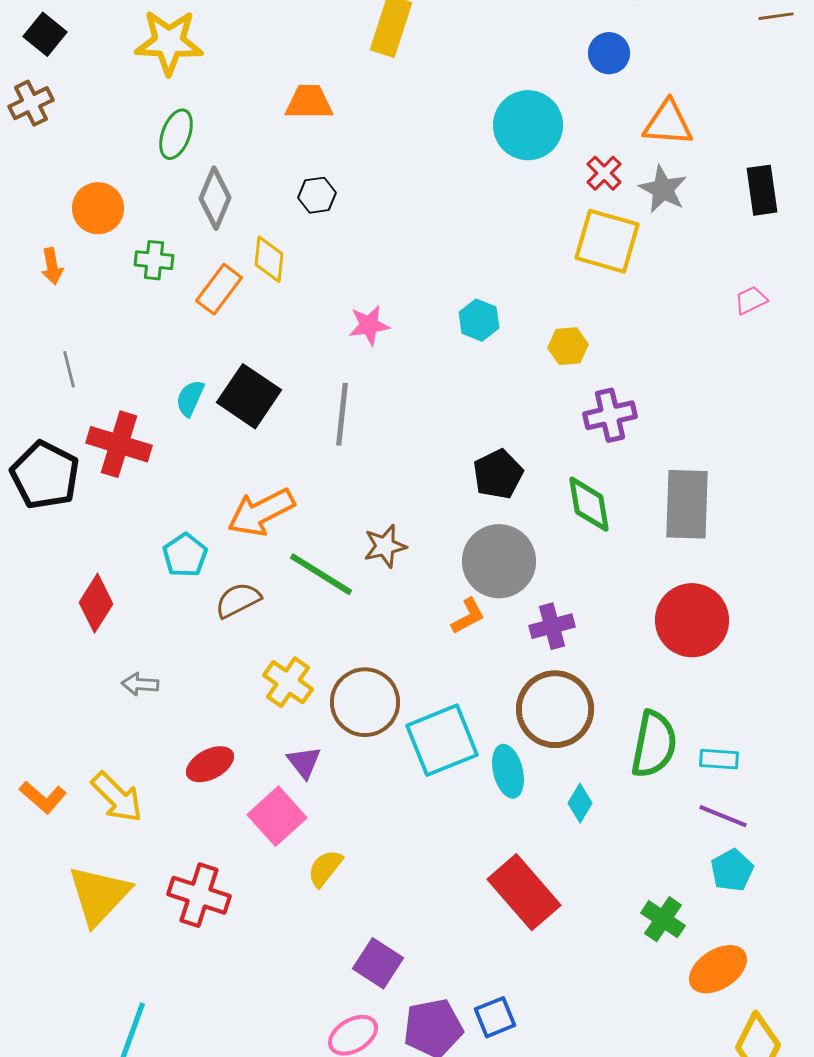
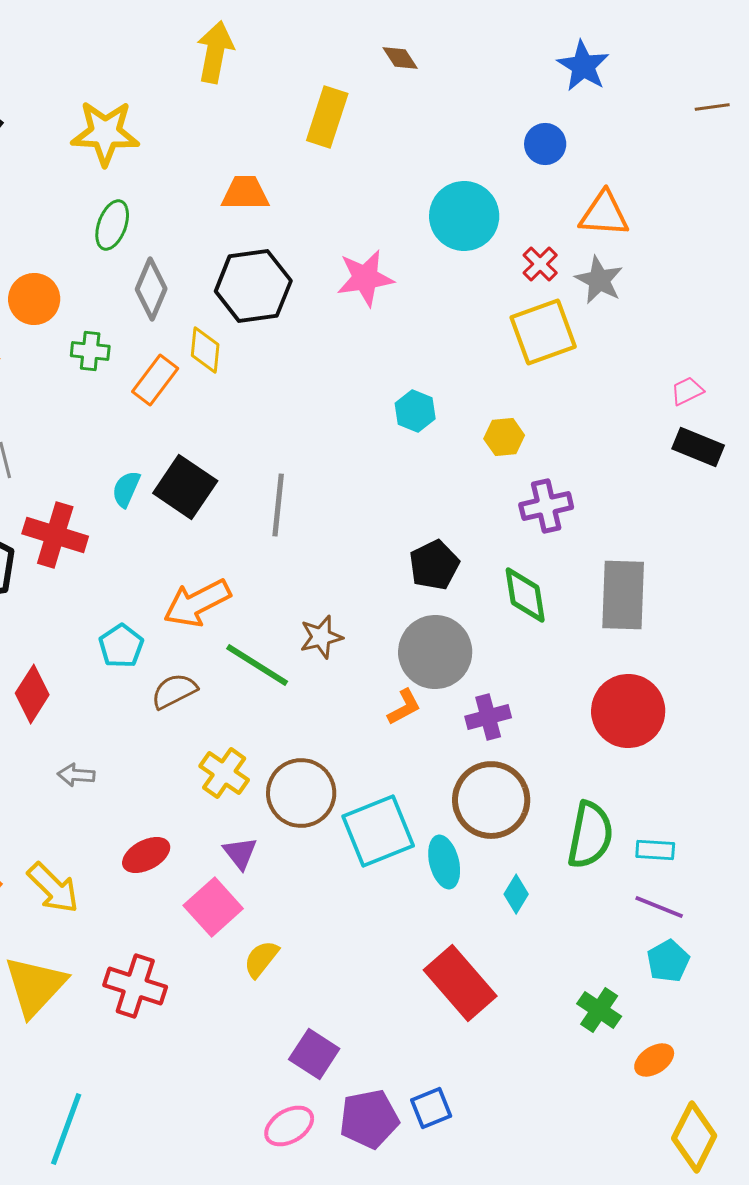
black rectangle: (762, 190) -> (698, 447), moved, turned -60
black hexagon: (317, 195) -> (253, 286), size x2.0
yellow square: (607, 241) -> (543, 332), turned -36
pink star: (369, 325) -> (365, 278), moved, size x1.4
orange ellipse: (718, 969) -> (654, 1060), size x0.7

